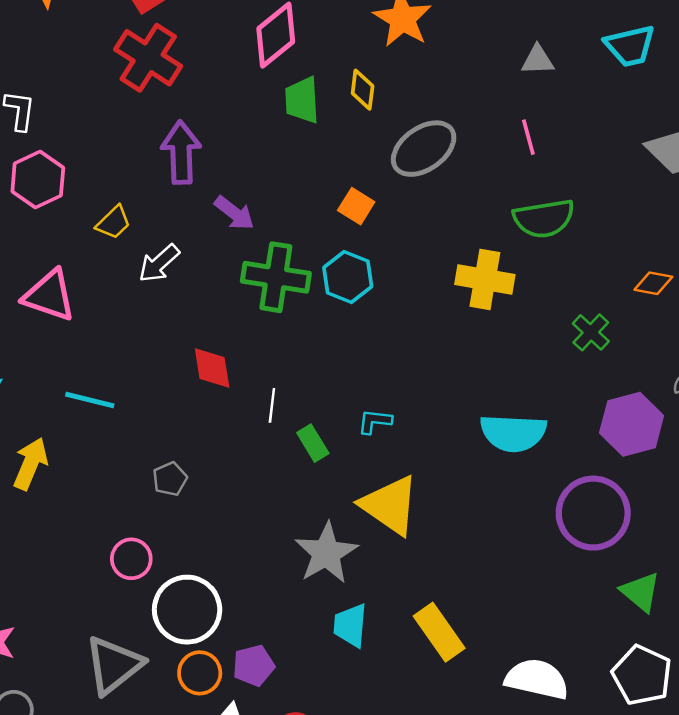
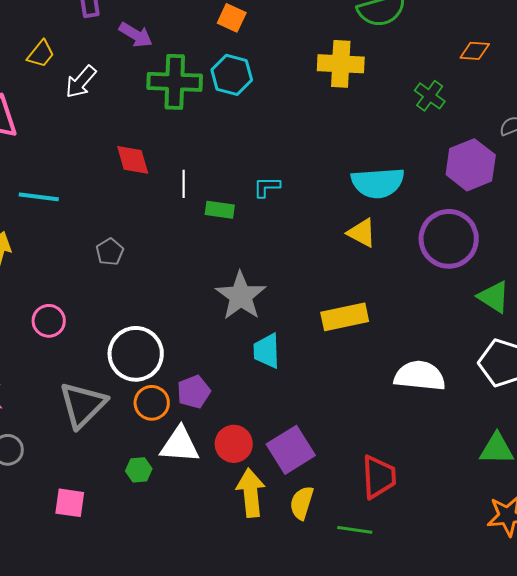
green rectangle: (313, 443) -> (220, 210), turned -44
yellow triangle: (390, 505) -> (362, 233), moved, size x0.6
pink circle: (131, 559) -> (49, 321), moved
yellow rectangle: (439, 632) -> (345, 317), moved, turned -60

